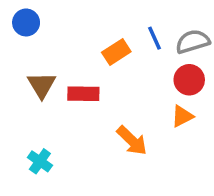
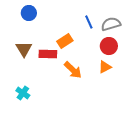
blue circle: (26, 22) -> (29, 13), moved
orange rectangle: (116, 52) -> (65, 41), moved
orange arrow: (132, 141) -> (73, 70), moved

